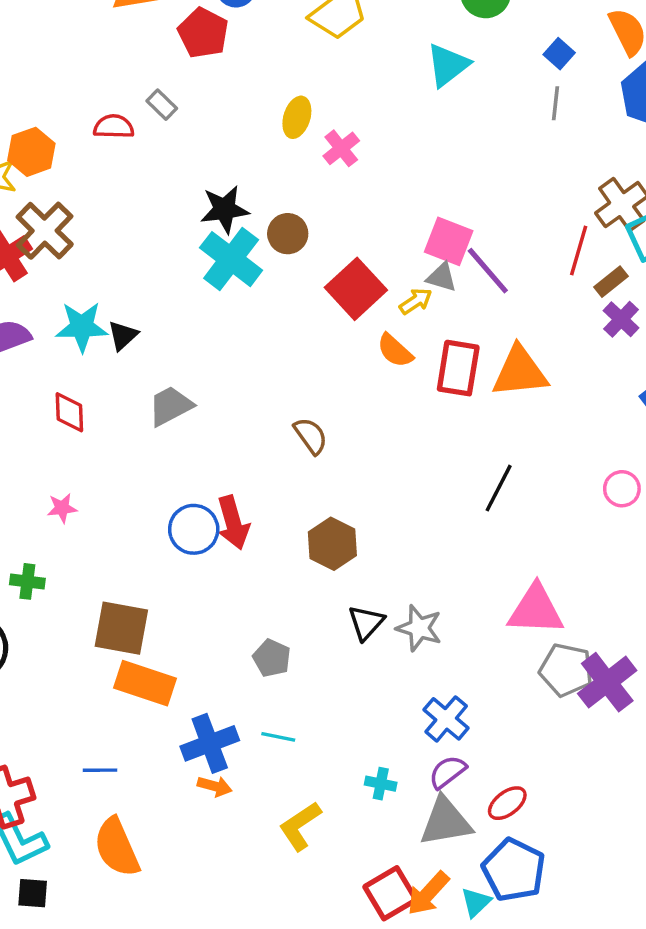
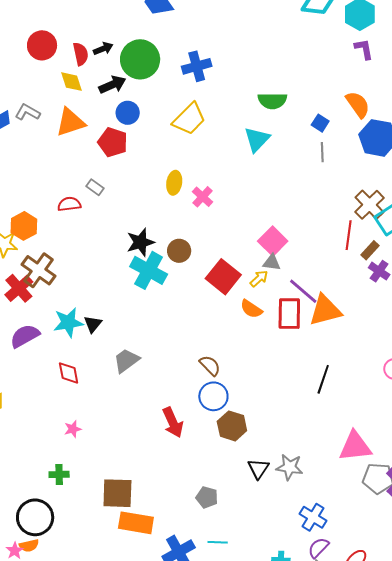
pink square: (449, 241) -> (273, 241), turned 32
purple line: (488, 271) -> (303, 291), moved
blue circle: (194, 529) -> (213, 396), moved

